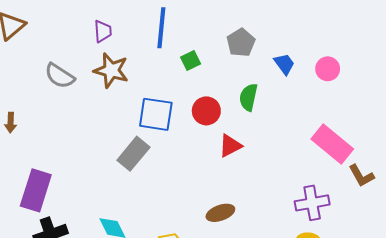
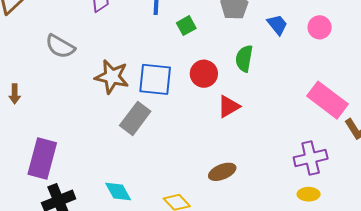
brown star: (111, 70) -> (112, 77), moved

